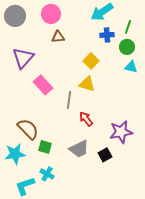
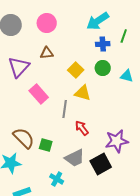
brown triangle: (58, 37) -> (47, 53), moved
green circle: (127, 47) -> (103, 68), moved
yellow square: (91, 61) -> (76, 70), moved
green square: (45, 147) -> (46, 145), moved
black square: (105, 155) -> (101, 164), size x1.5
cyan cross: (47, 174) -> (57, 179), moved

